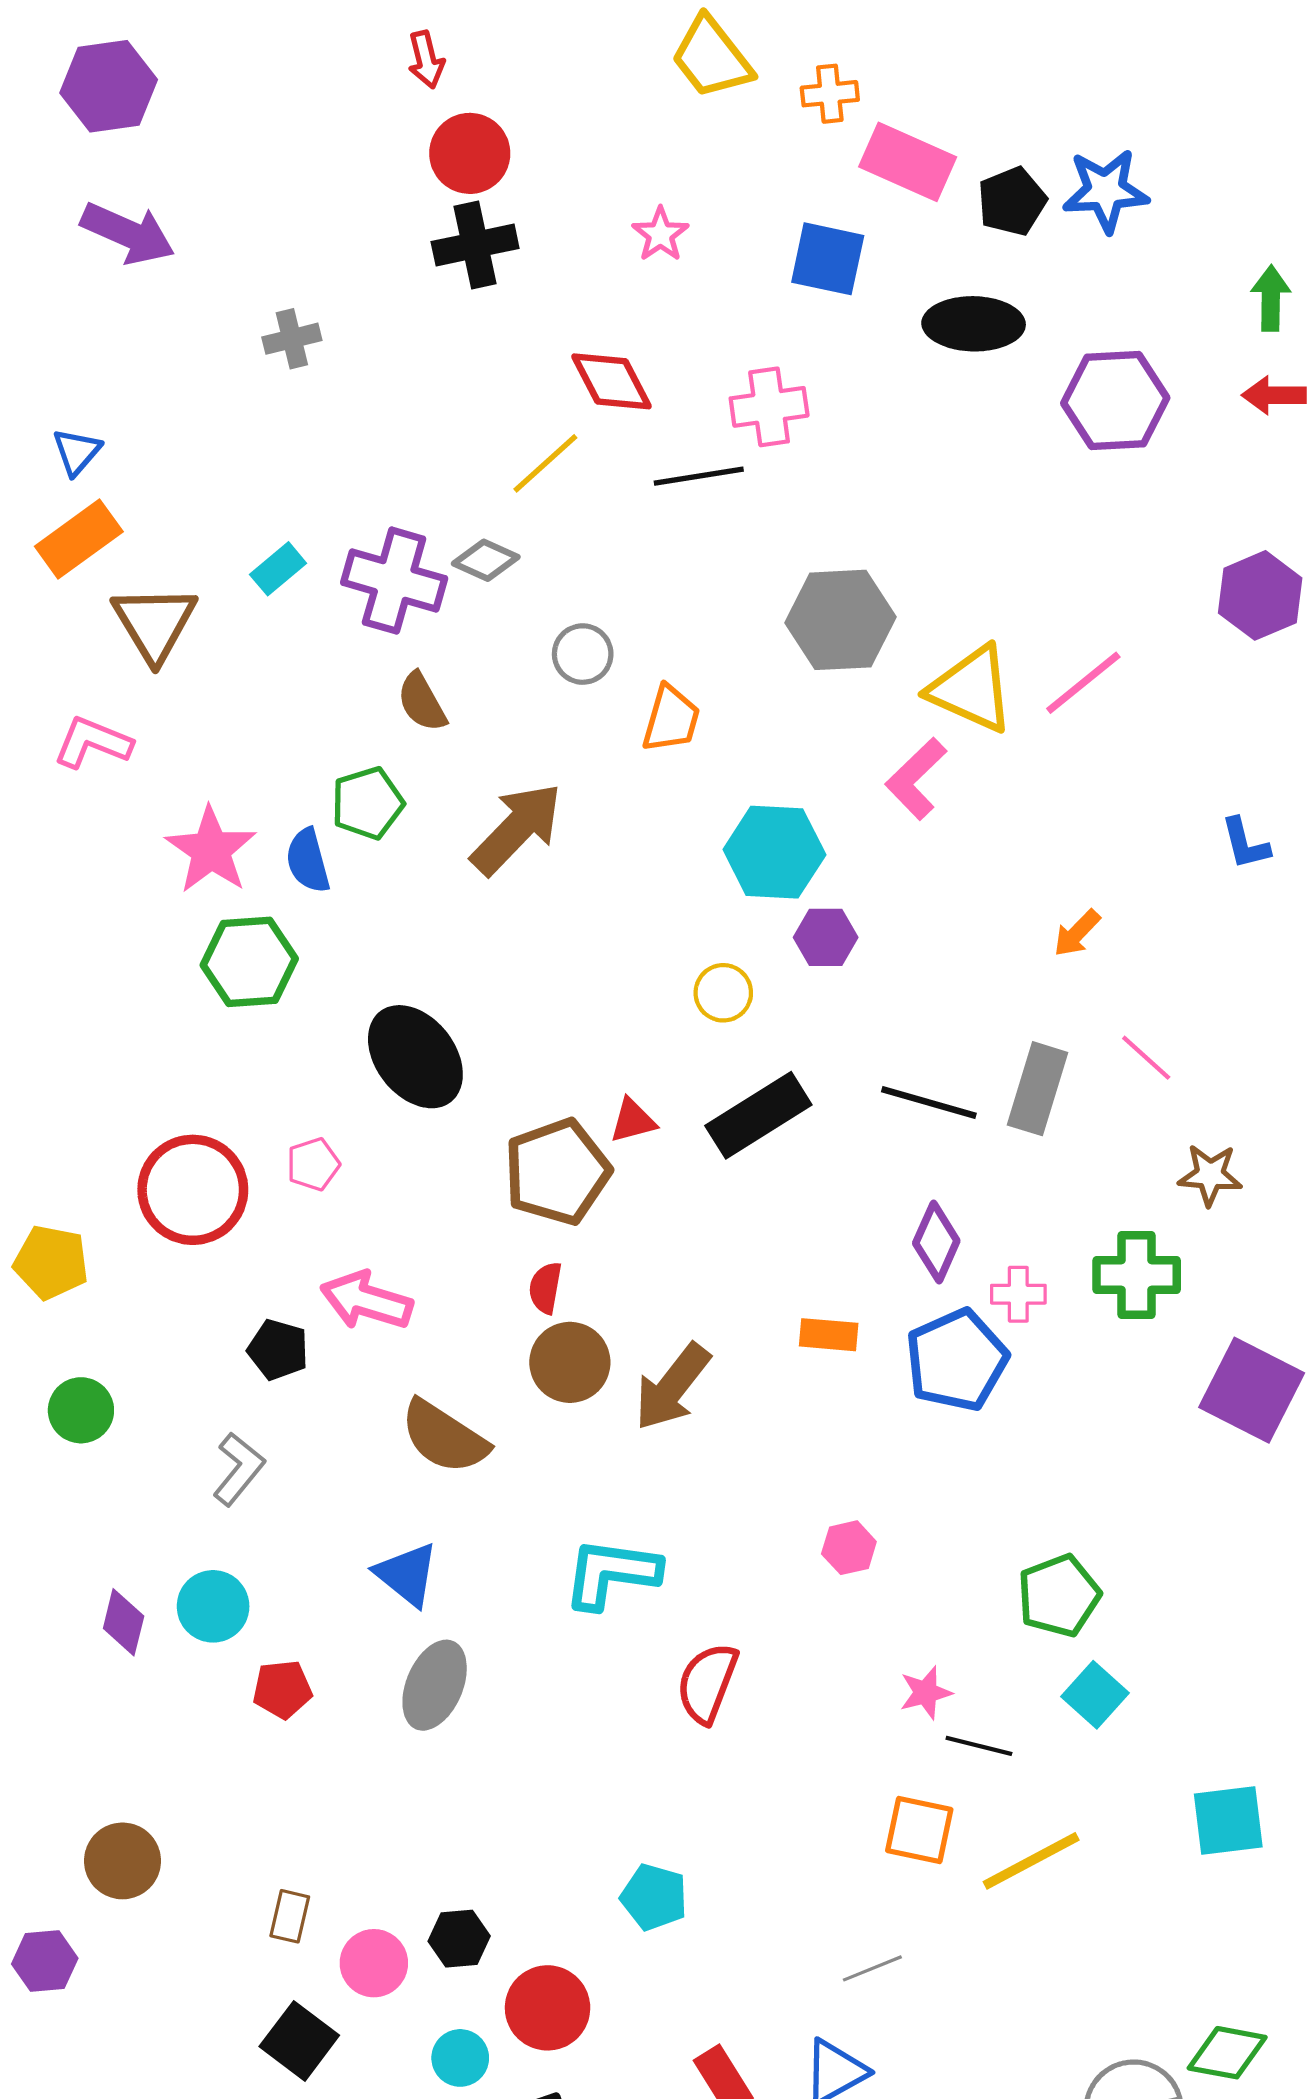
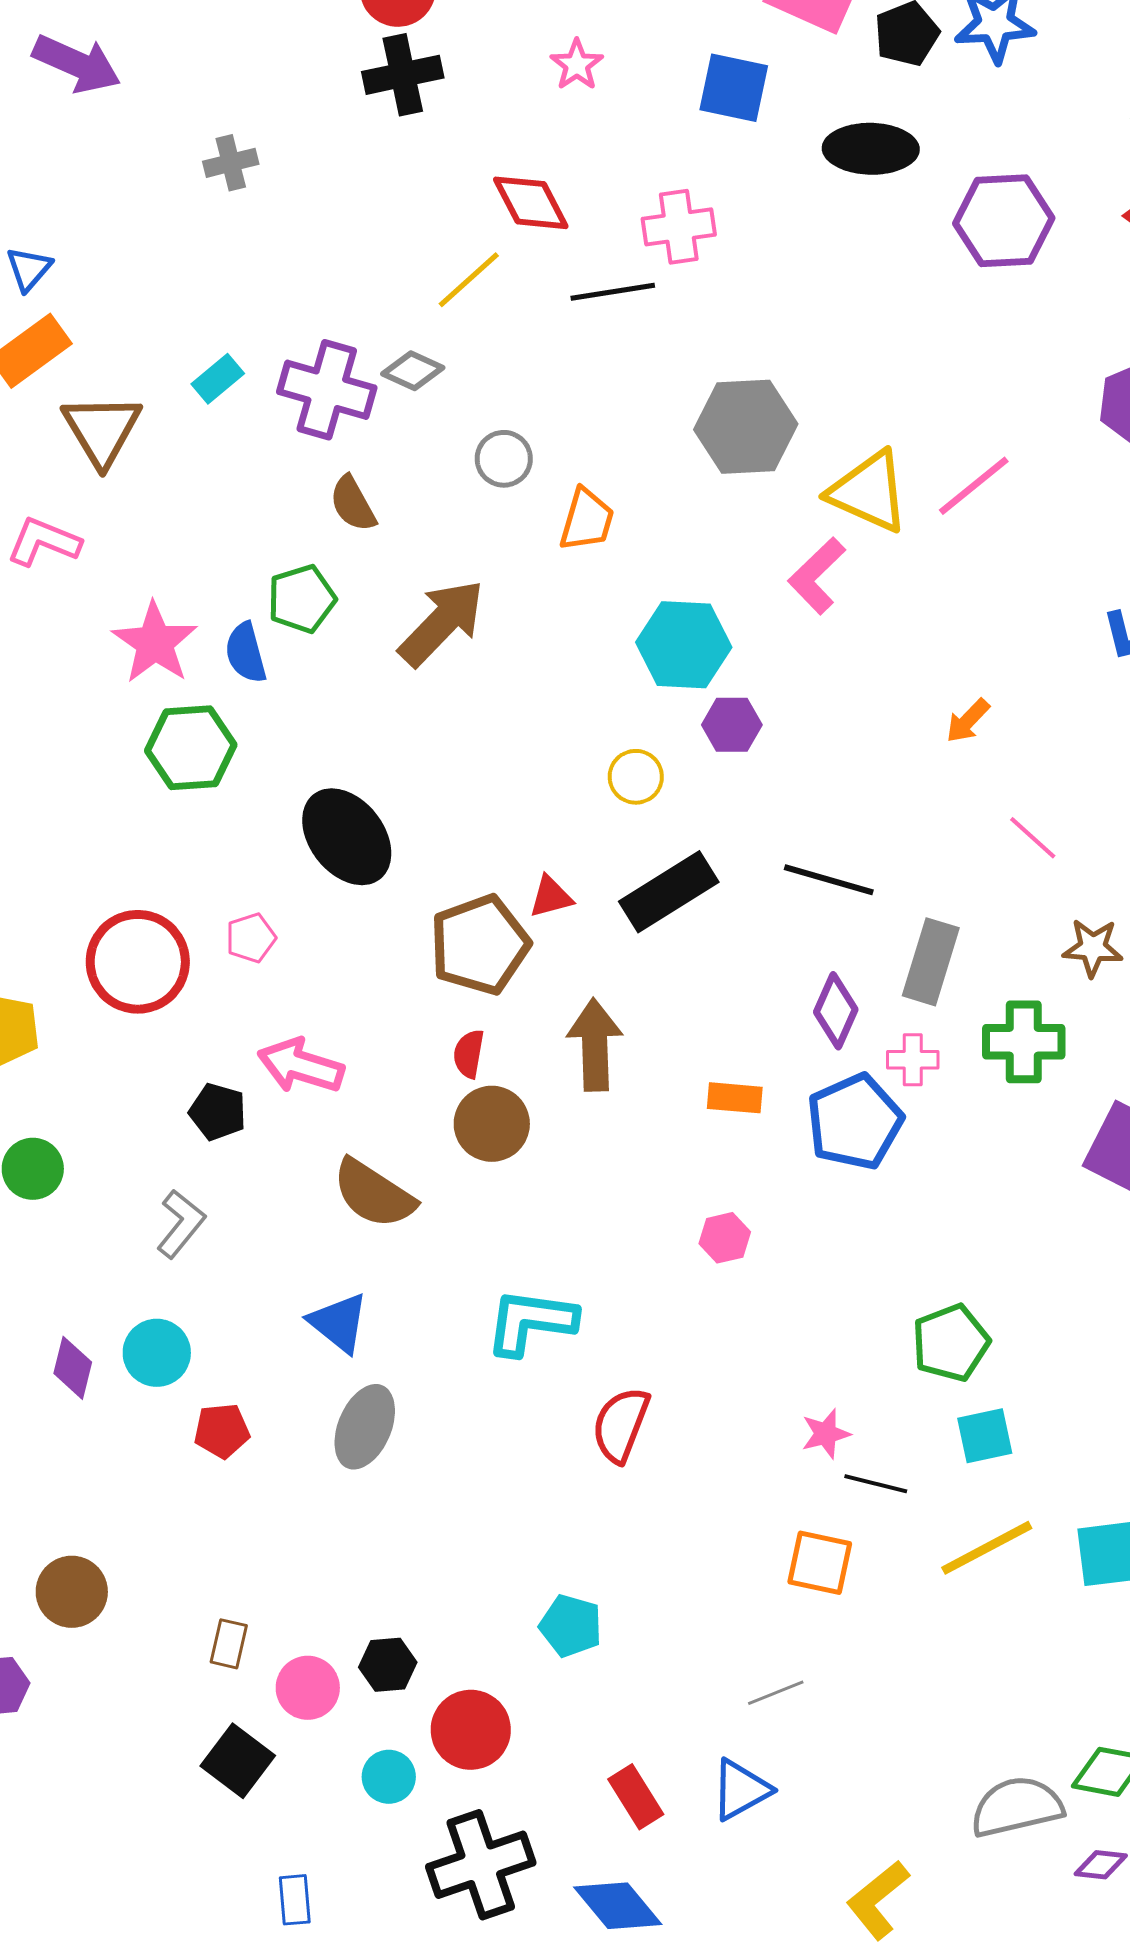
gray rectangle: (1038, 1089) -> (931, 962), moved
brown arrow: (672, 1387) -> (595, 1045), moved, turned 140
pink hexagon: (849, 1548) -> (725, 1238), moved
cyan square: (1095, 1695) -> (985, 1436), turned 36
yellow line: (1031, 1861) -> (987, 1548), moved

